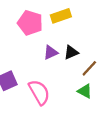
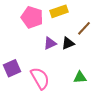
brown line: (89, 68) -> (84, 28), moved
green triangle: (85, 91) -> (80, 77), turned -32

